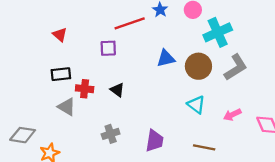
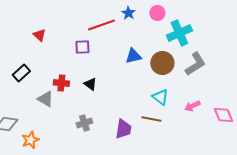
black rectangle: (61, 74) -> (21, 73), moved, turned -36
brown line: (204, 147) -> (151, 119), moved

